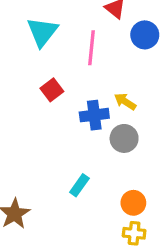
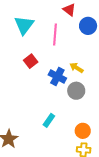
blue cross: (94, 115) -> (57, 76), turned 36

